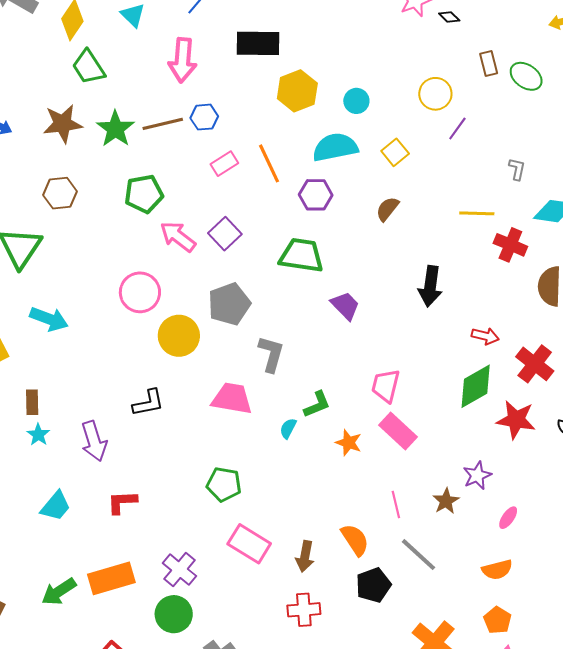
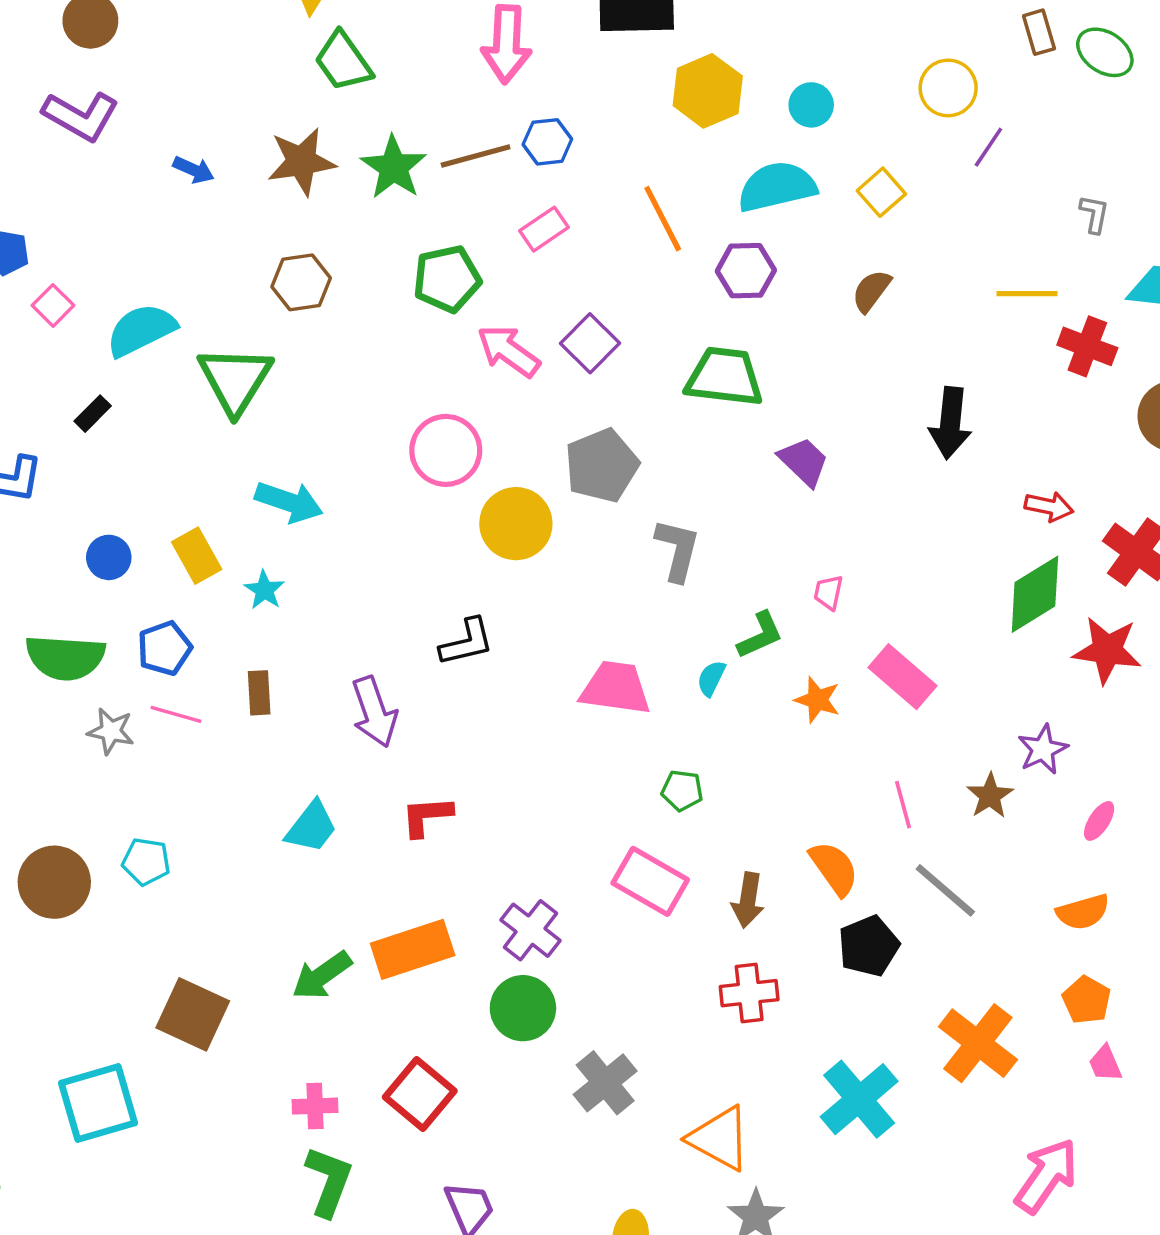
pink rectangle: (224, 164) -> (544, 229), moved
pink trapezoid: (386, 386) -> (828, 592), moved, size x0.6
pink trapezoid: (232, 399) -> (615, 688), moved
brown rectangle: (32, 402) -> (259, 693), moved
cyan star: (38, 435) -> (264, 590), moved
green pentagon: (224, 484) -> (682, 791), moved, size x0.7

